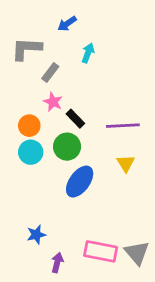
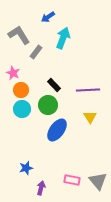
gray L-shape: (26, 49) -> (19, 35), turned 55
cyan arrow: (88, 53) -> (63, 38), size x1.5
pink star: (53, 102) -> (13, 73), moved
pink rectangle: (101, 251) -> (72, 180), size x0.7

